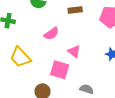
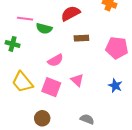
pink square: (60, 70) -> (51, 87), moved

